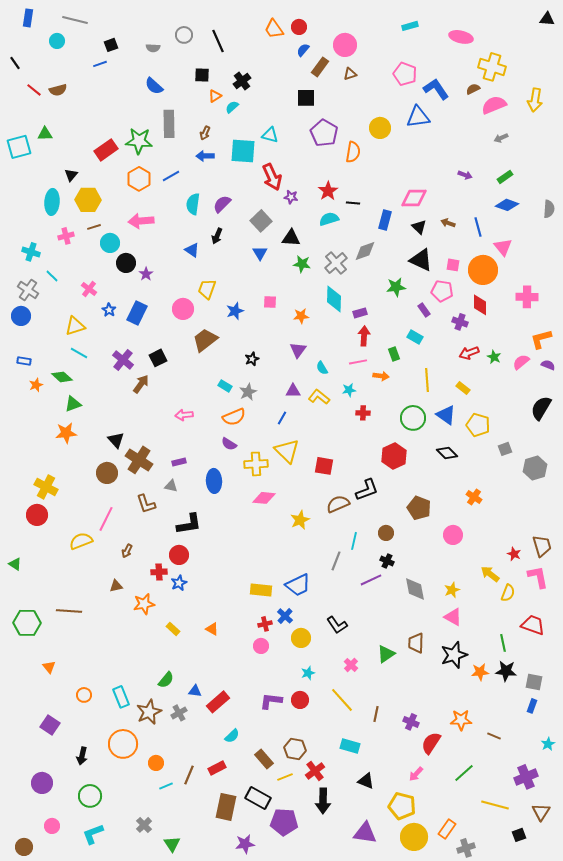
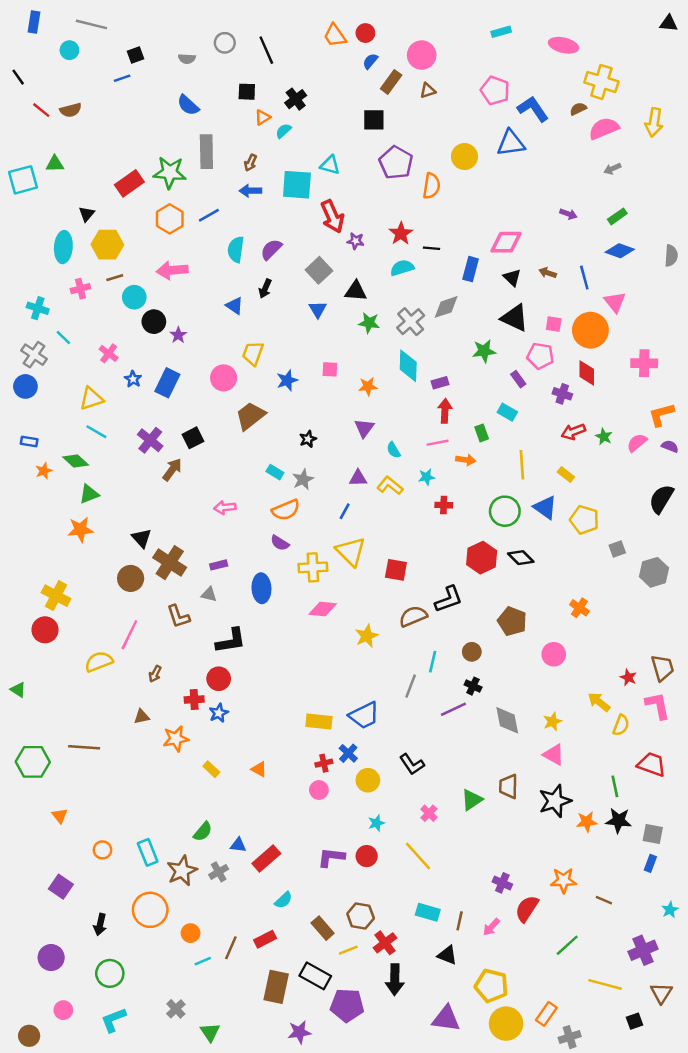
black diamond: (447, 453) -> (521, 558), moved
brown line: (376, 714) -> (460, 921), moved
pink arrow: (416, 774) -> (491, 927), moved

